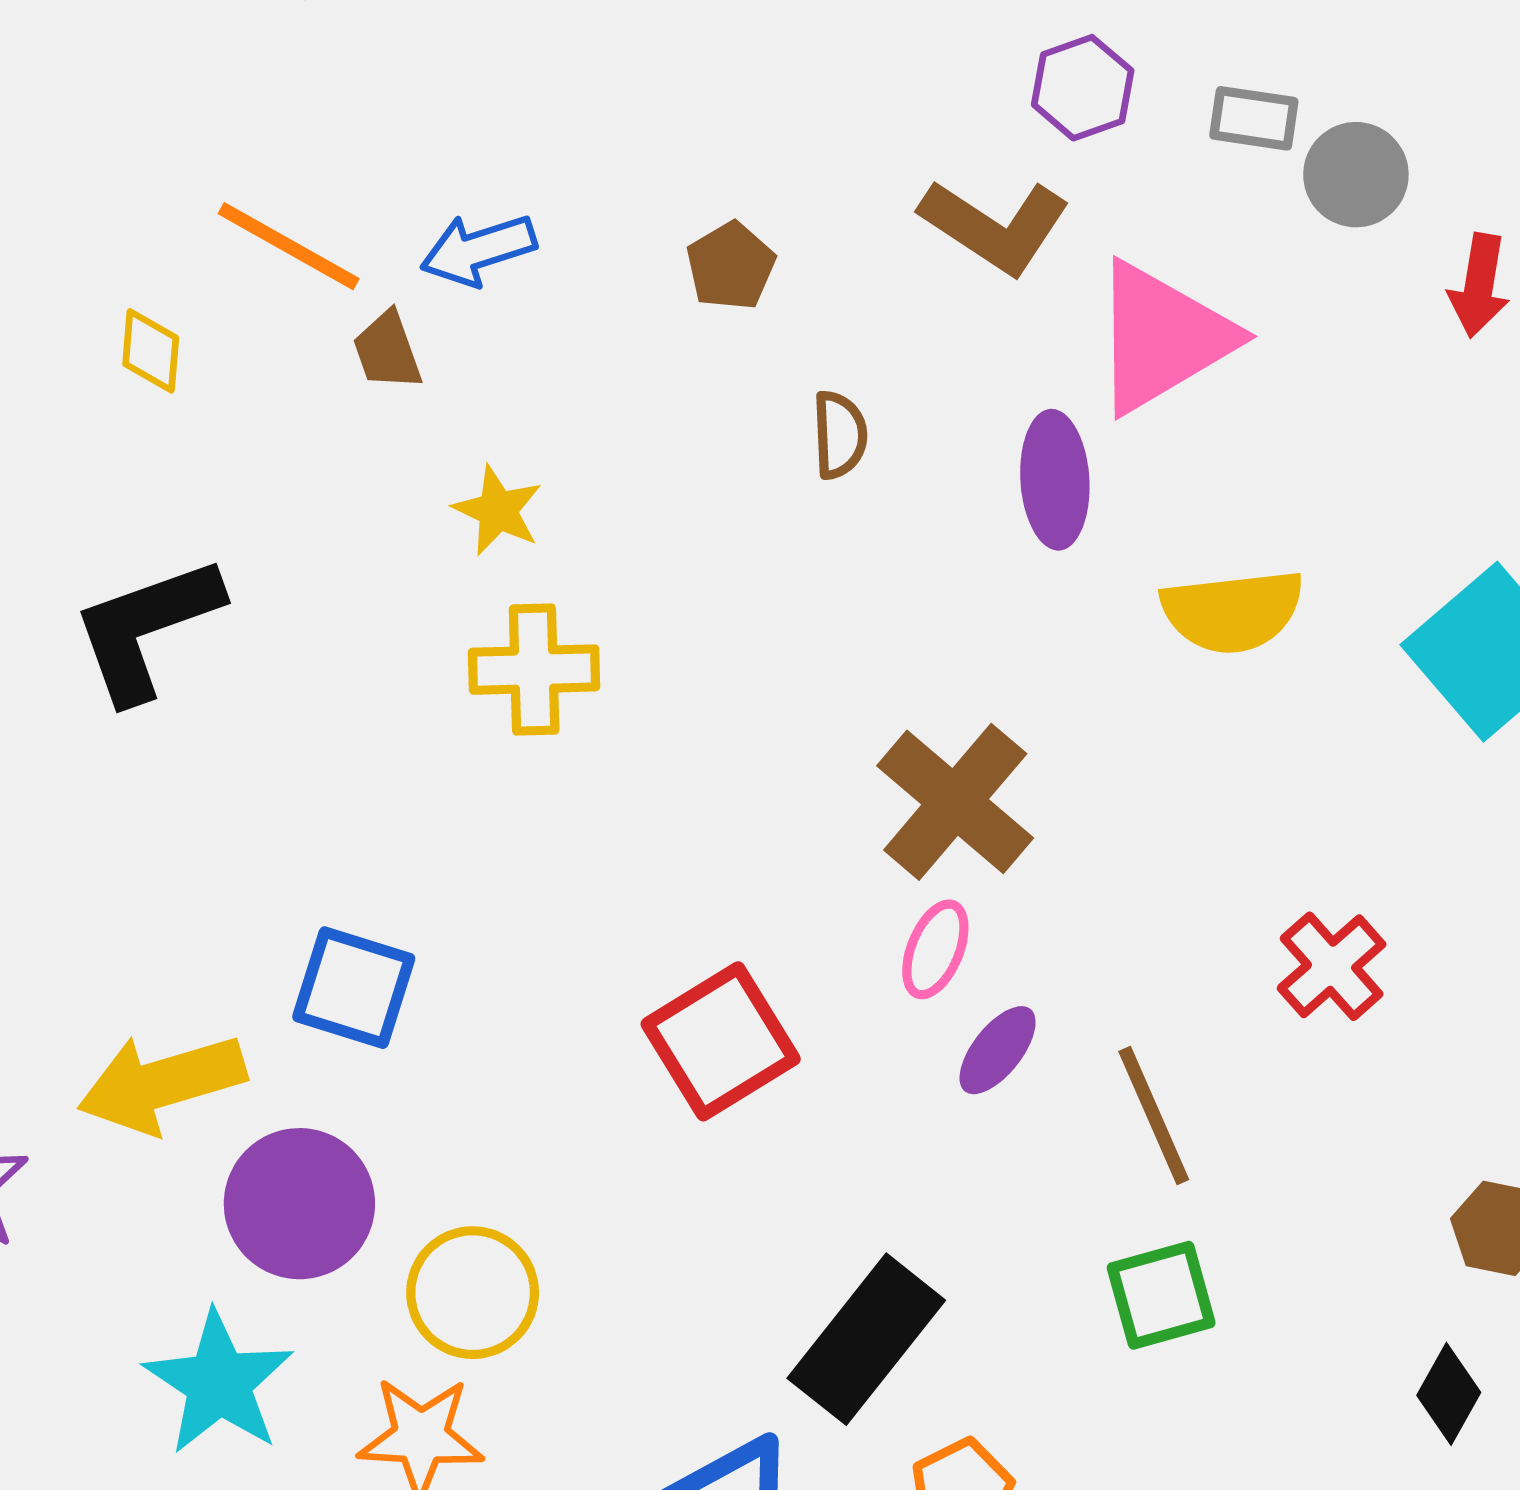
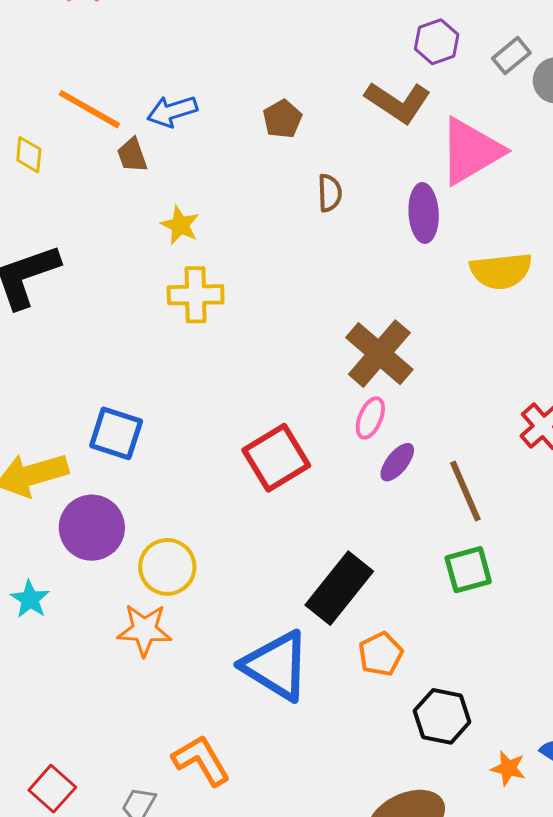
gray rectangle: (1254, 118) -> (511, 56), turned -48
cyan star: (219, 1383) -> (30, 599), moved, size x0.6

